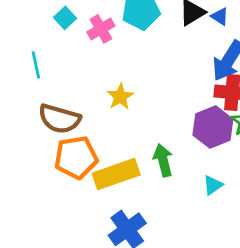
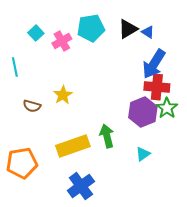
yellow star: (120, 97) -> (63, 95), moved
brown semicircle: (59, 119) -> (32, 106), size x0.6
orange pentagon: (76, 157) -> (22, 163), moved

